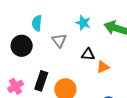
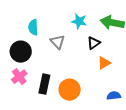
black triangle: (88, 54) -> (94, 43), moved, turned -32
pink cross: (16, 86) -> (19, 77), moved

